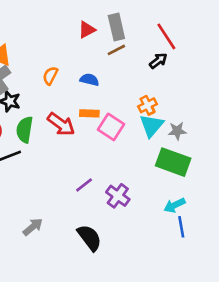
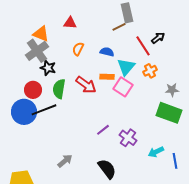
red triangle: (87, 30) -> (70, 23), moved, turned 32
red line: (166, 36) -> (143, 46), moved
brown line: (116, 50) -> (119, 27), moved
cyan triangle: (152, 126) -> (126, 67), moved
cyan arrow: (175, 205) -> (156, 152), moved

